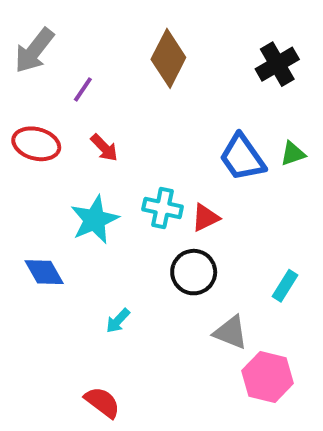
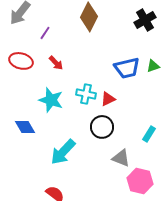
blue trapezoid: (242, 157) -> (127, 68), turned -68
cyan star: (95, 220) -> (51, 100), turned -30
cyan arrow: (118, 321) -> (63, 152), size x2.0

